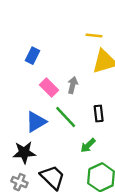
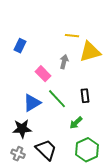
yellow line: (94, 35) -> (72, 36), moved
blue rectangle: (32, 56) -> (20, 46), moved
gray arrow: (73, 85) -> (64, 62), moved

